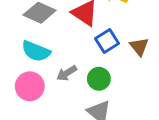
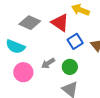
cyan semicircle: (36, 51) -> (15, 47), moved

